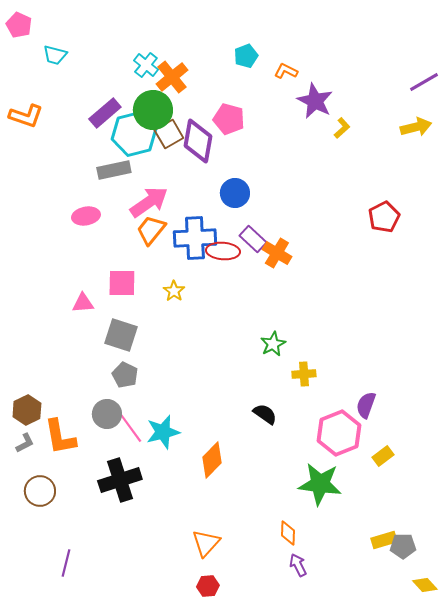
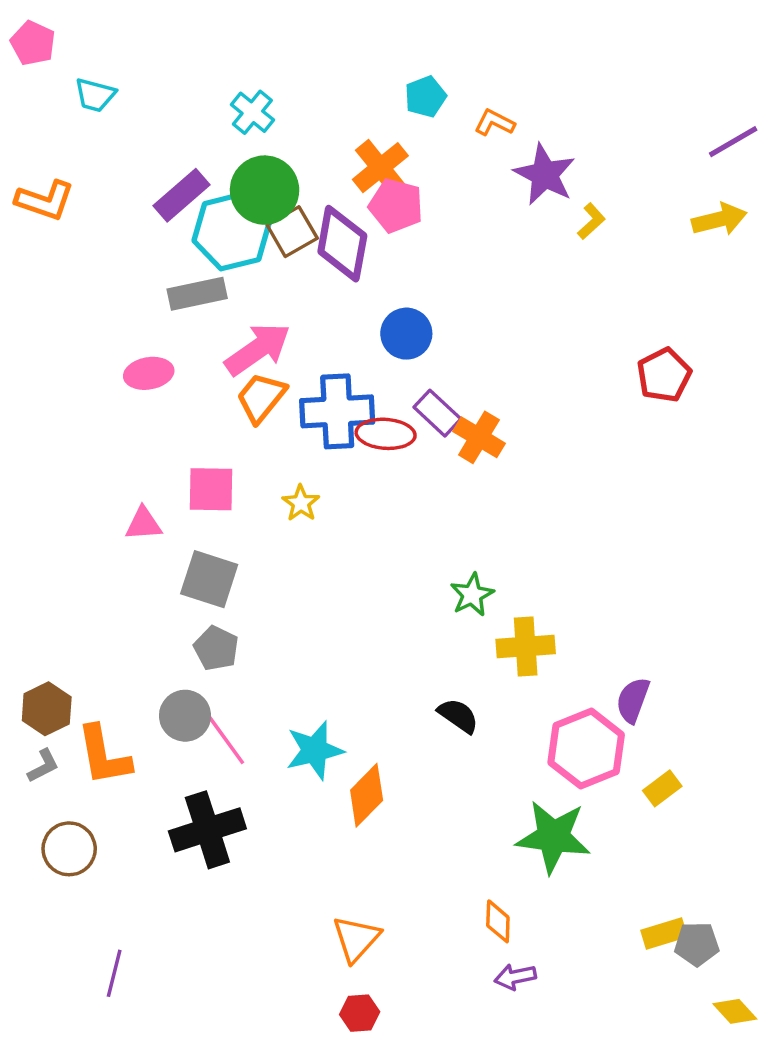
orange cross: (172, 77) -> (380, 168), moved
yellow cross: (304, 374) -> (526, 647), size x1.4
cyan star: (163, 432) -> (315, 750), moved
purple arrow: (298, 565) -> (515, 977), turned -75

